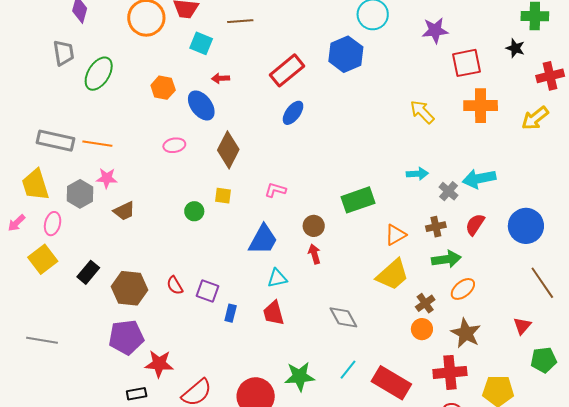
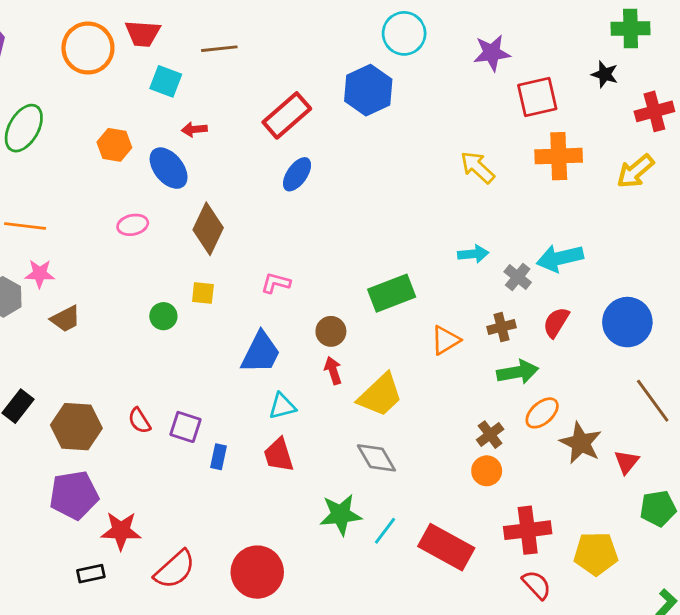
yellow trapezoid: (392, 275) -> (380, 395), moved
brown star: (466, 333) -> (581, 443), moved
green star: (300, 376) -> (341, 515), moved

